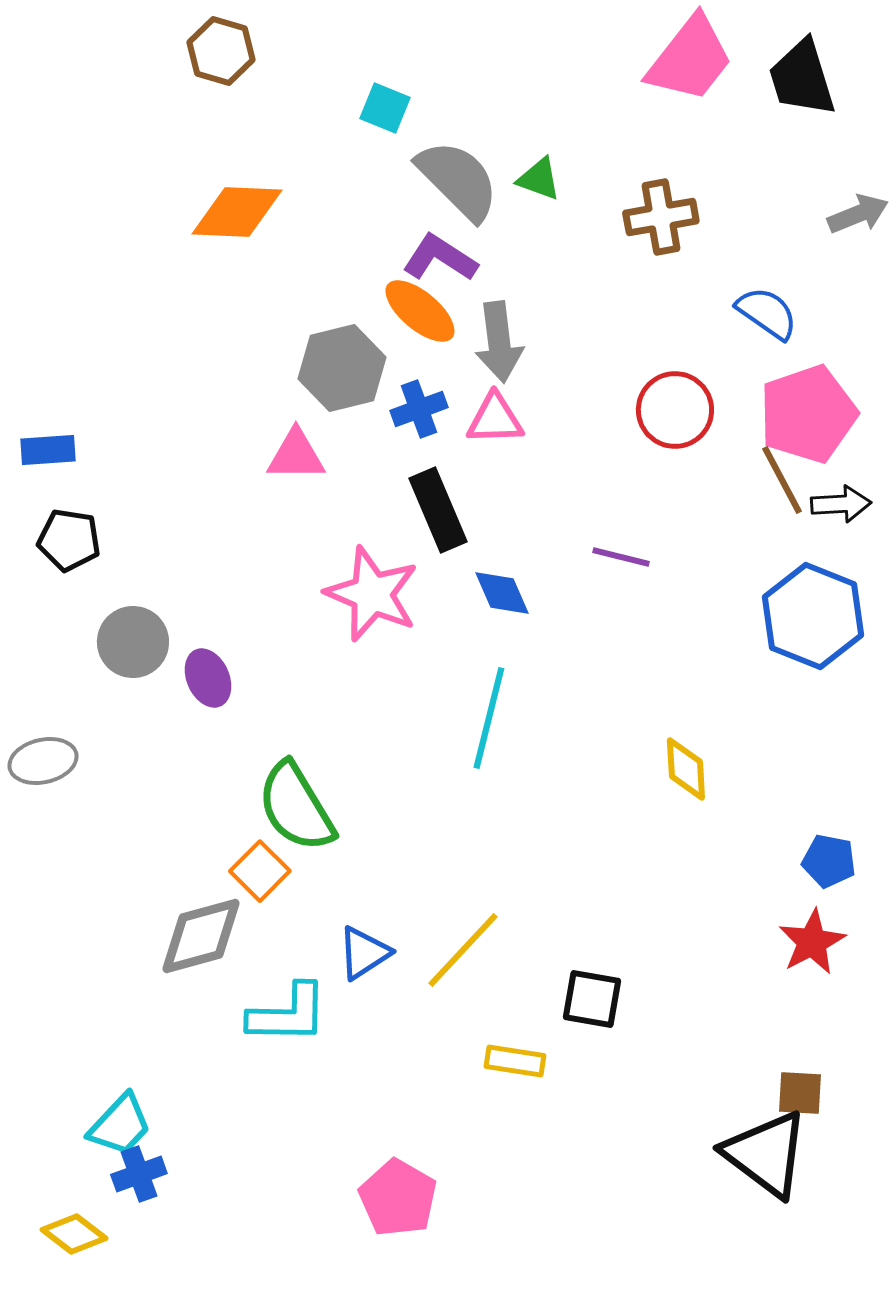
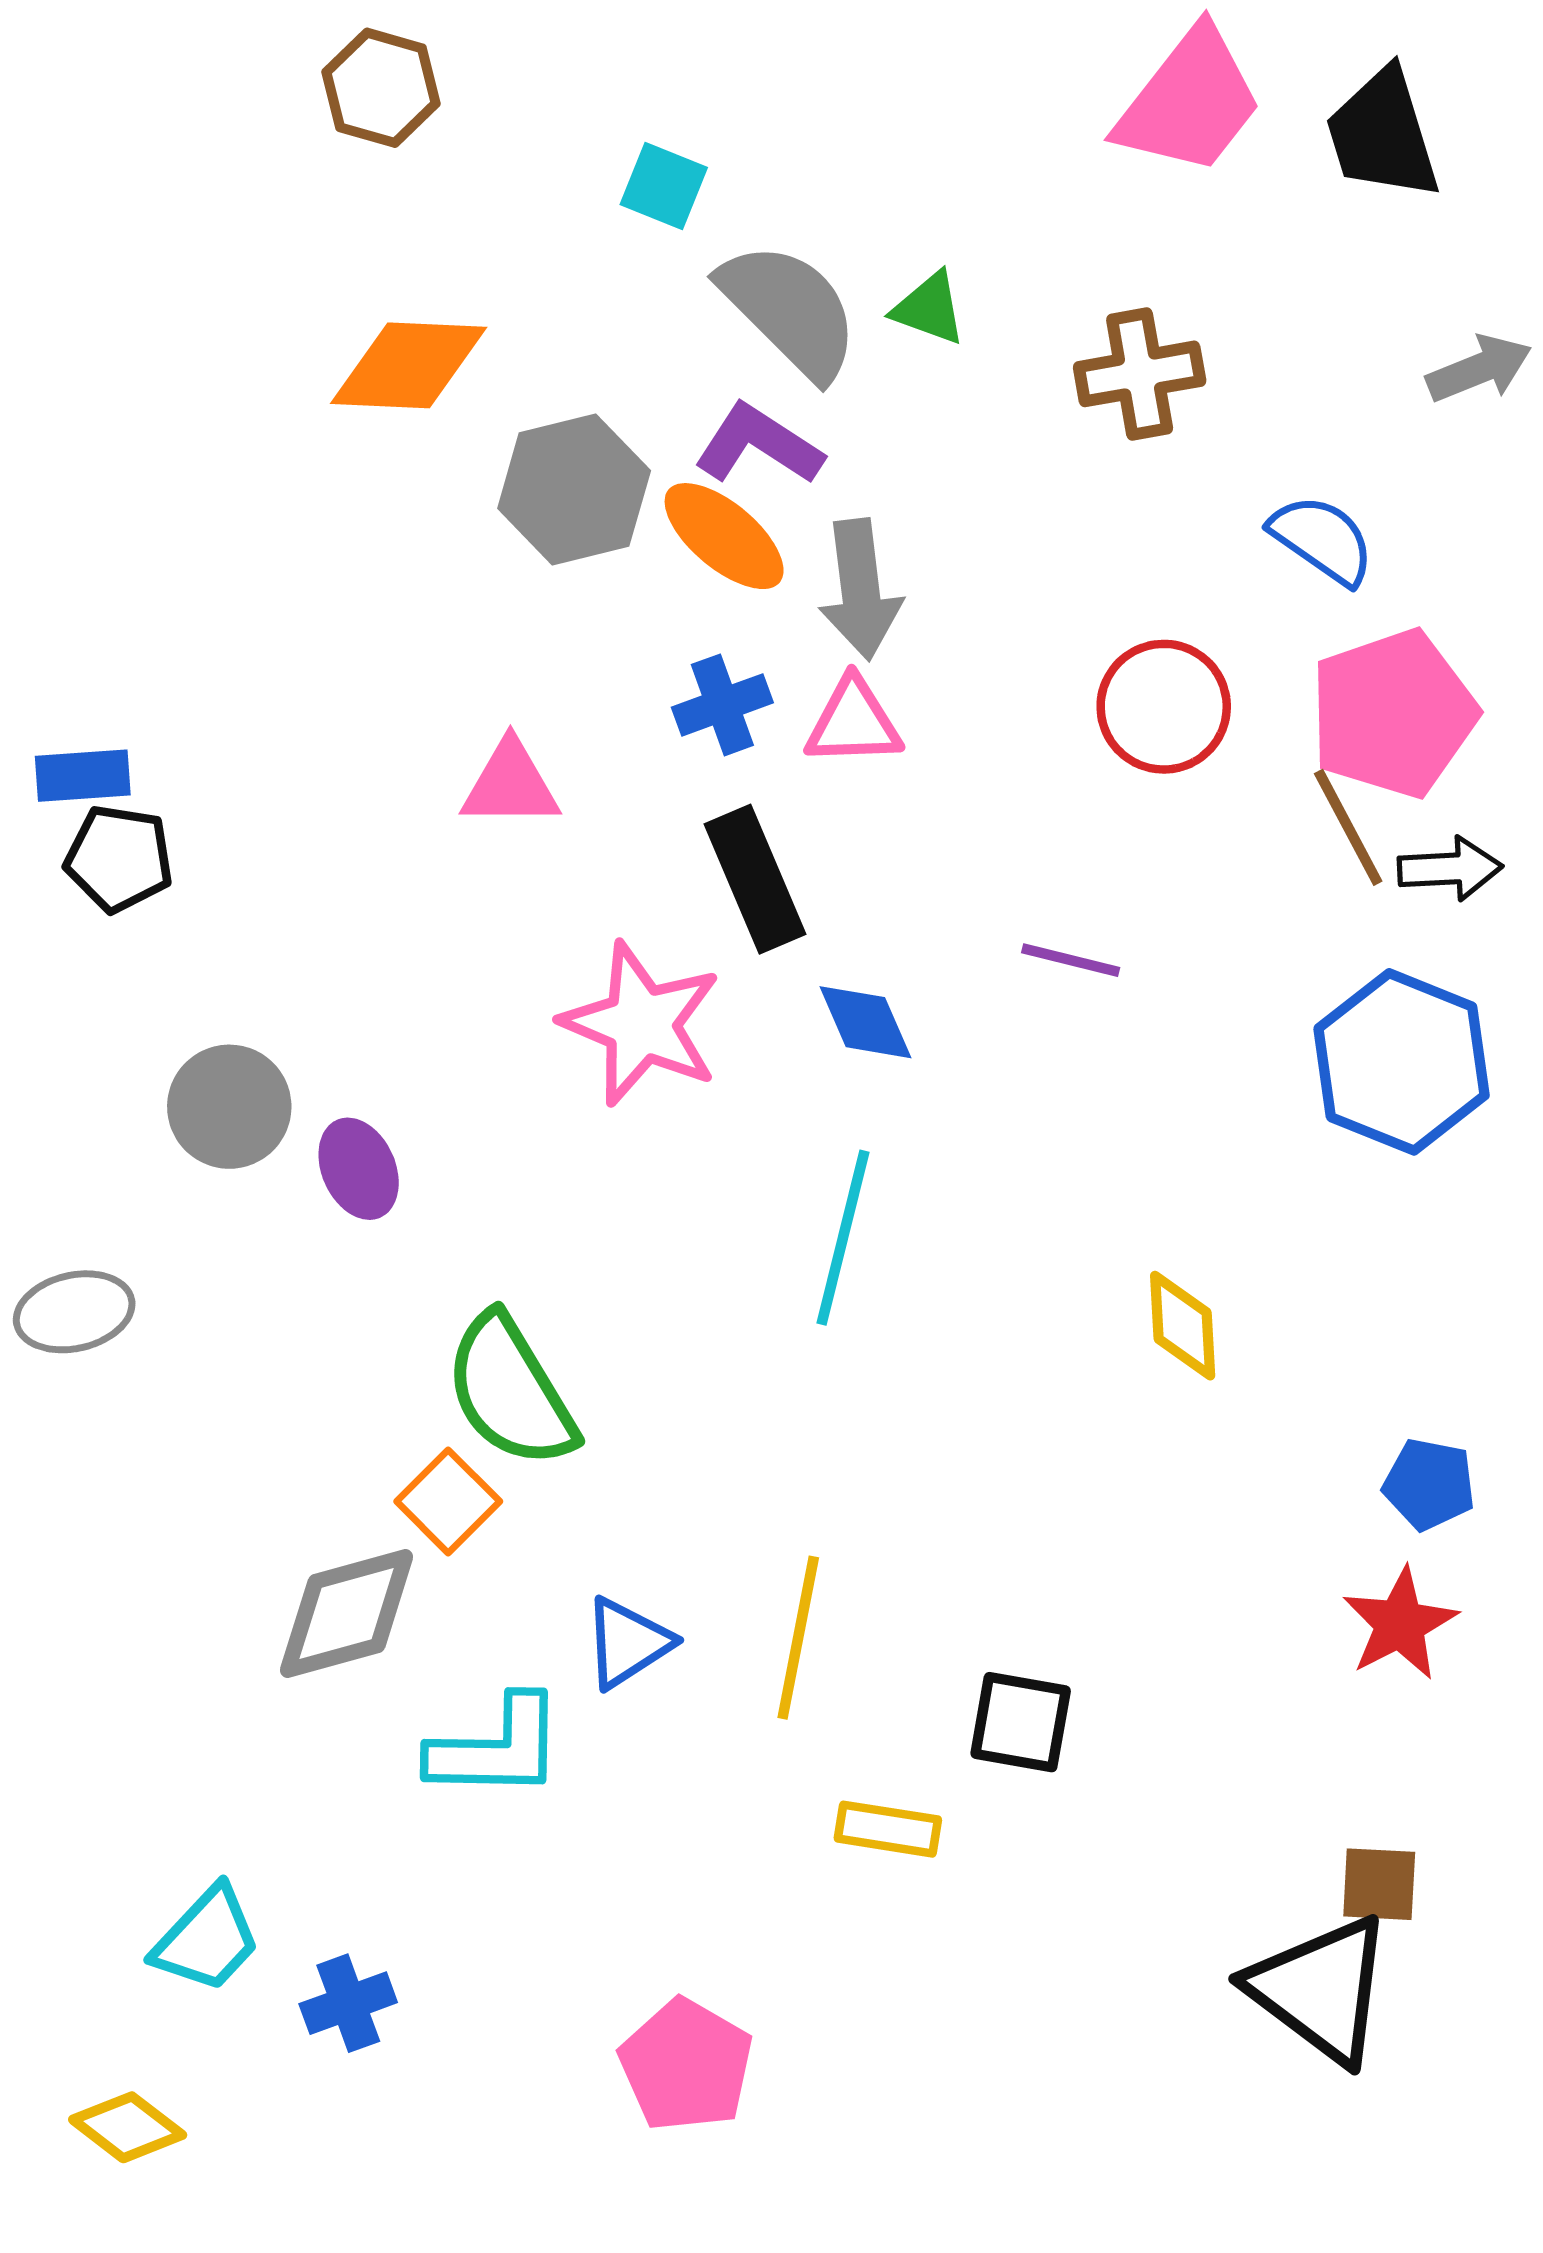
gray hexagon: (342, 368) -> (574, 489), moved
black pentagon: (69, 540) -> (119, 858), moved
yellow line: (463, 950) -> (798, 1638), turned -32
blue cross: (139, 1174) -> (348, 2003), moved

